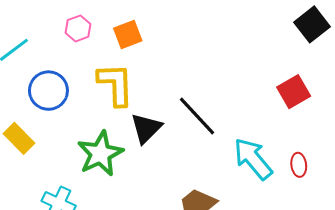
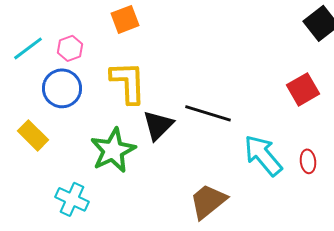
pink hexagon: (78, 28) -> (70, 48), moved
orange square: (128, 35) -> (125, 19), moved
black line: (197, 116) -> (208, 113), turned -30

